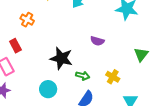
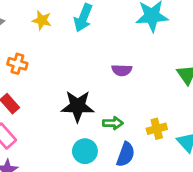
yellow cross: (113, 77) -> (157, 129), moved, turned -32
cyan circle: (48, 89) -> (85, 151), moved

